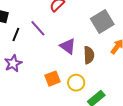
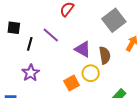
yellow circle: (76, 83) -> (91, 73), moved

